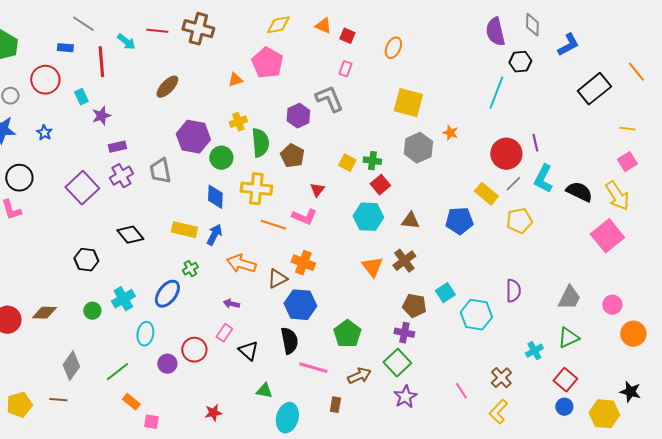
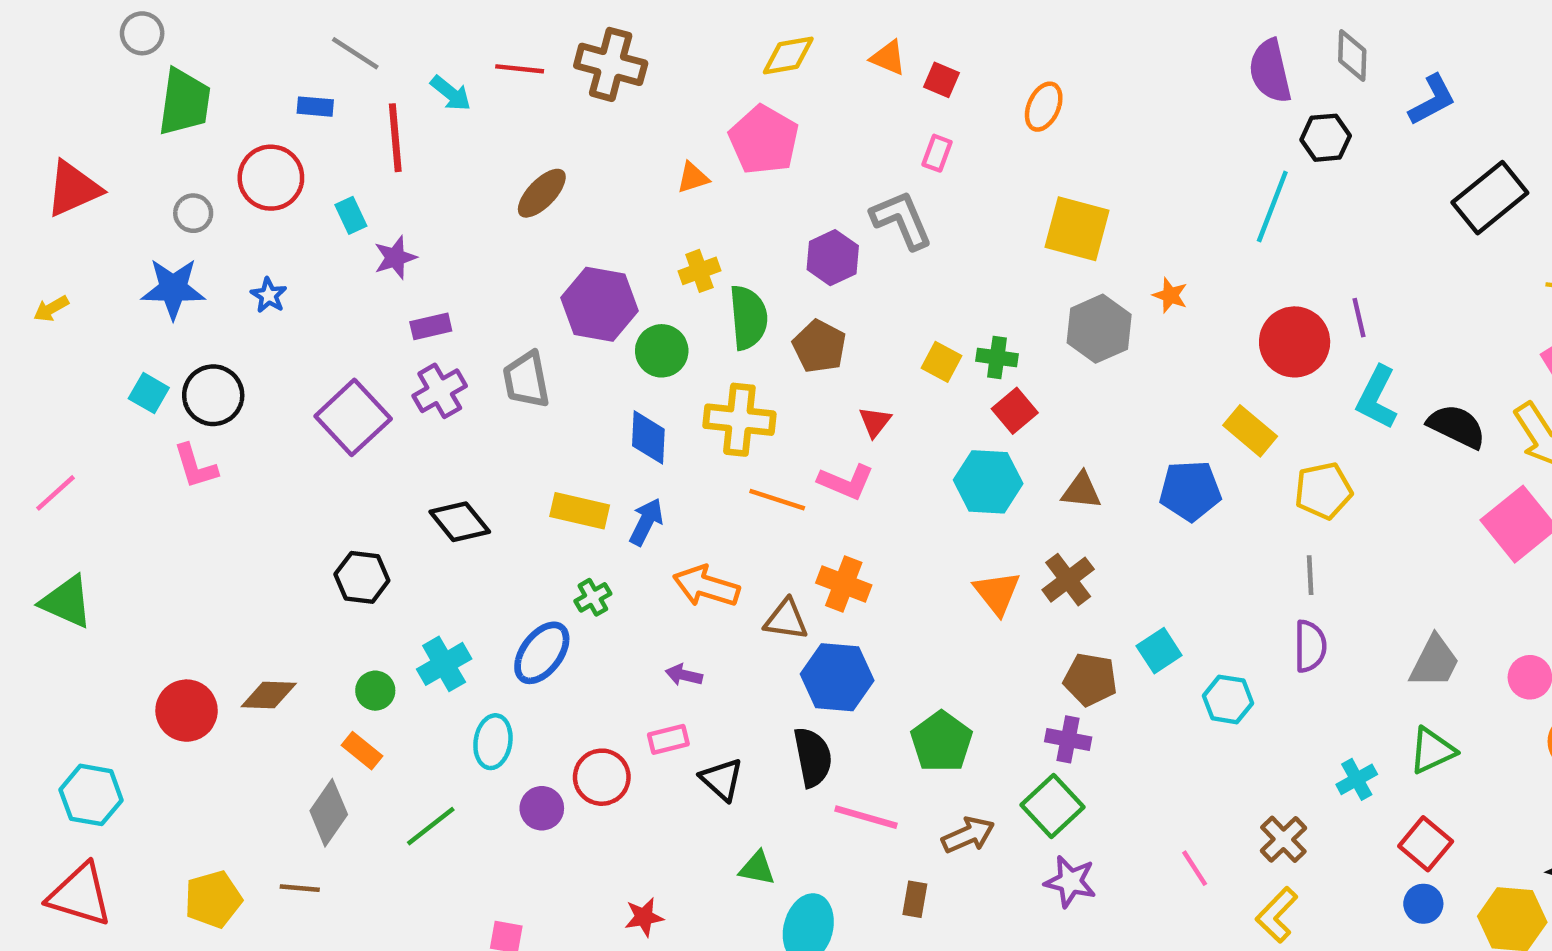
gray line: (513, 184) -> (1310, 575), moved, turned -48
brown triangle: (277, 279) -> (786, 620), turned 35
cyan hexagon: (476, 315) -> (1228, 699), size x0.7
pink rectangle: (224, 333) -> (668, 739), turned 42
purple star: (405, 397) -> (1070, 882), turned -30
orange rectangle: (131, 402) -> (362, 751), moved

